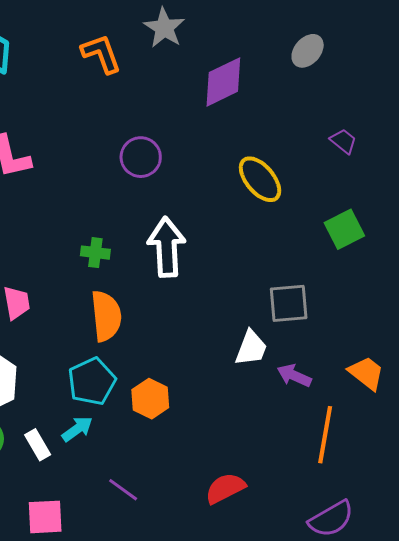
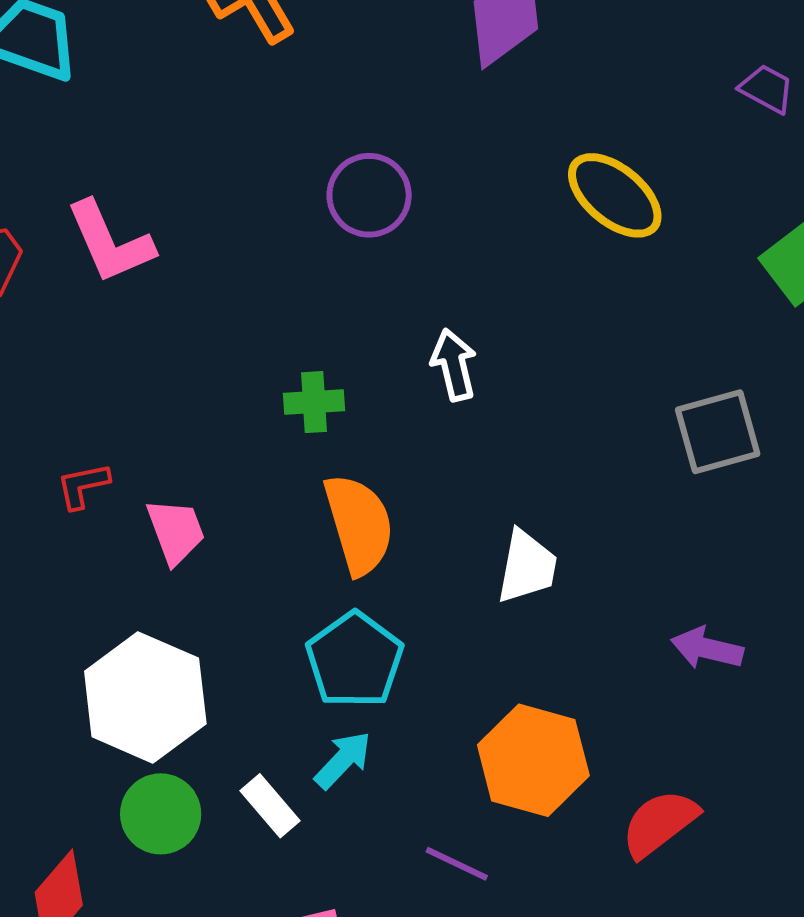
white arrow: (167, 247) -> (454, 365), size x0.6
white trapezoid: (251, 348) -> (527, 567), moved
purple arrow: (294, 376) -> (707, 648), moved
orange hexagon: (150, 399) -> (533, 760), moved, size x1.4

